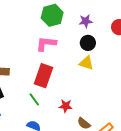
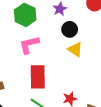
yellow triangle: (86, 63) -> (75, 49), turned 35

